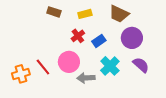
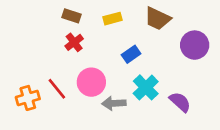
red cross: (78, 36) -> (74, 42), moved
purple circle: (132, 38) -> (195, 45), moved
purple semicircle: (141, 65) -> (180, 102), moved

